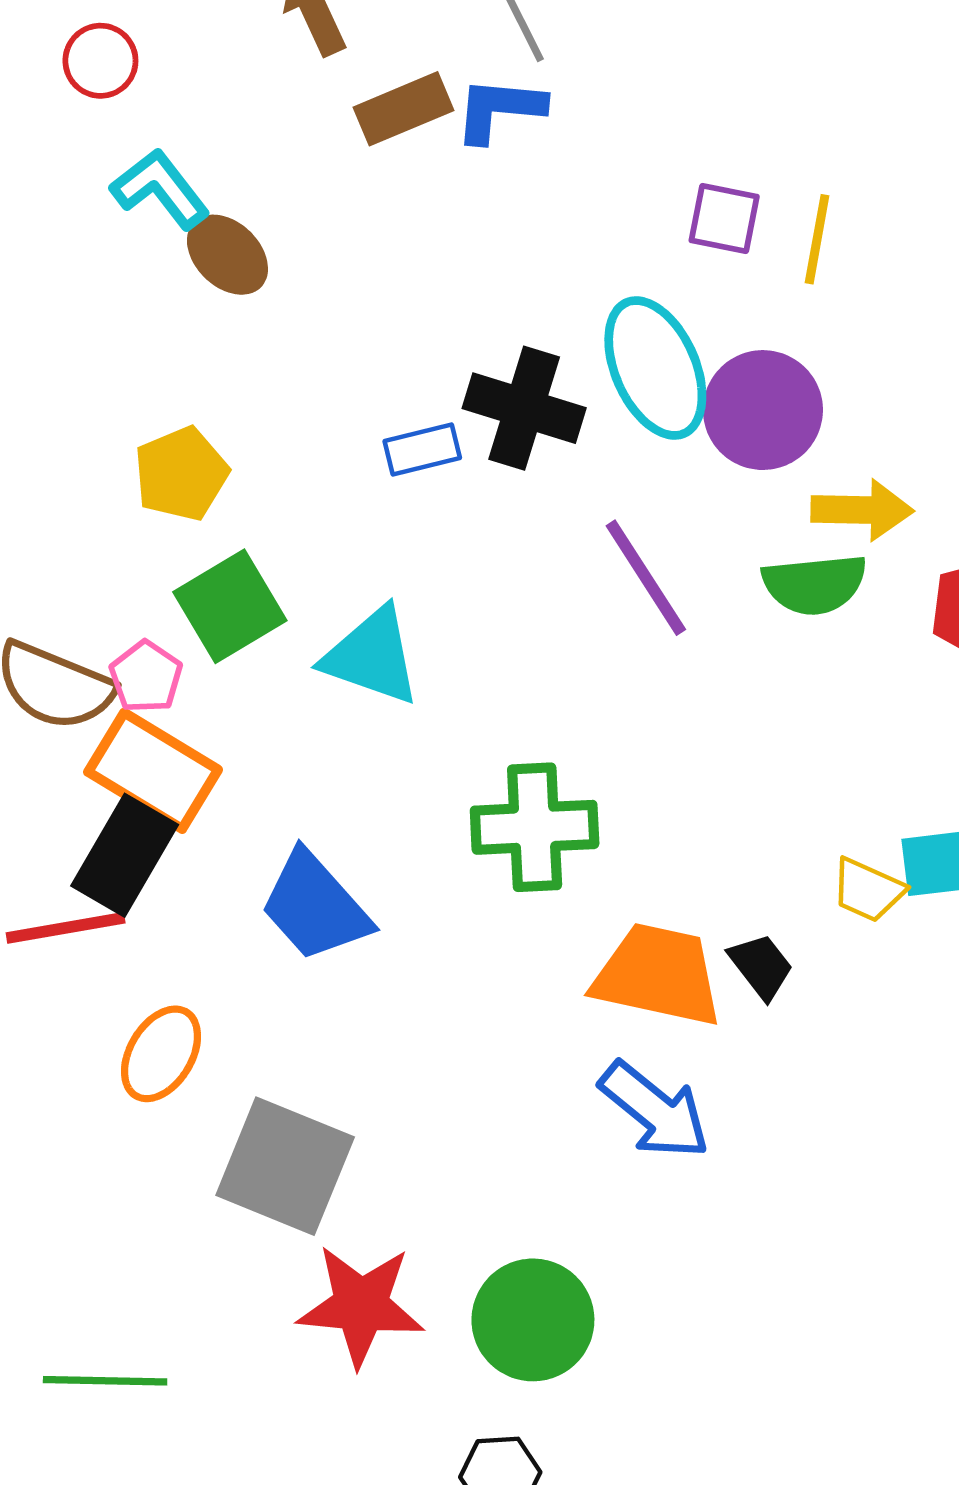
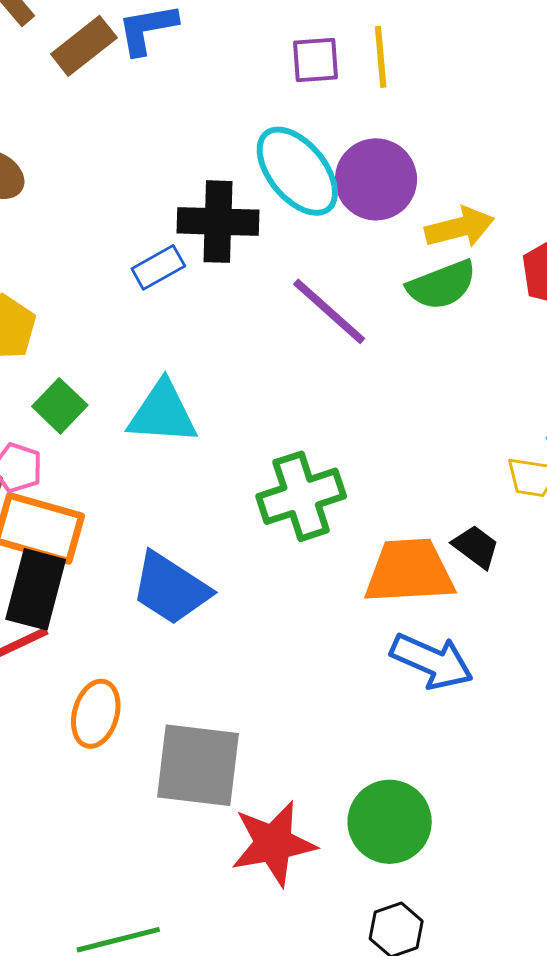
green square: (230, 606) -> (60, 406), size x0.7

